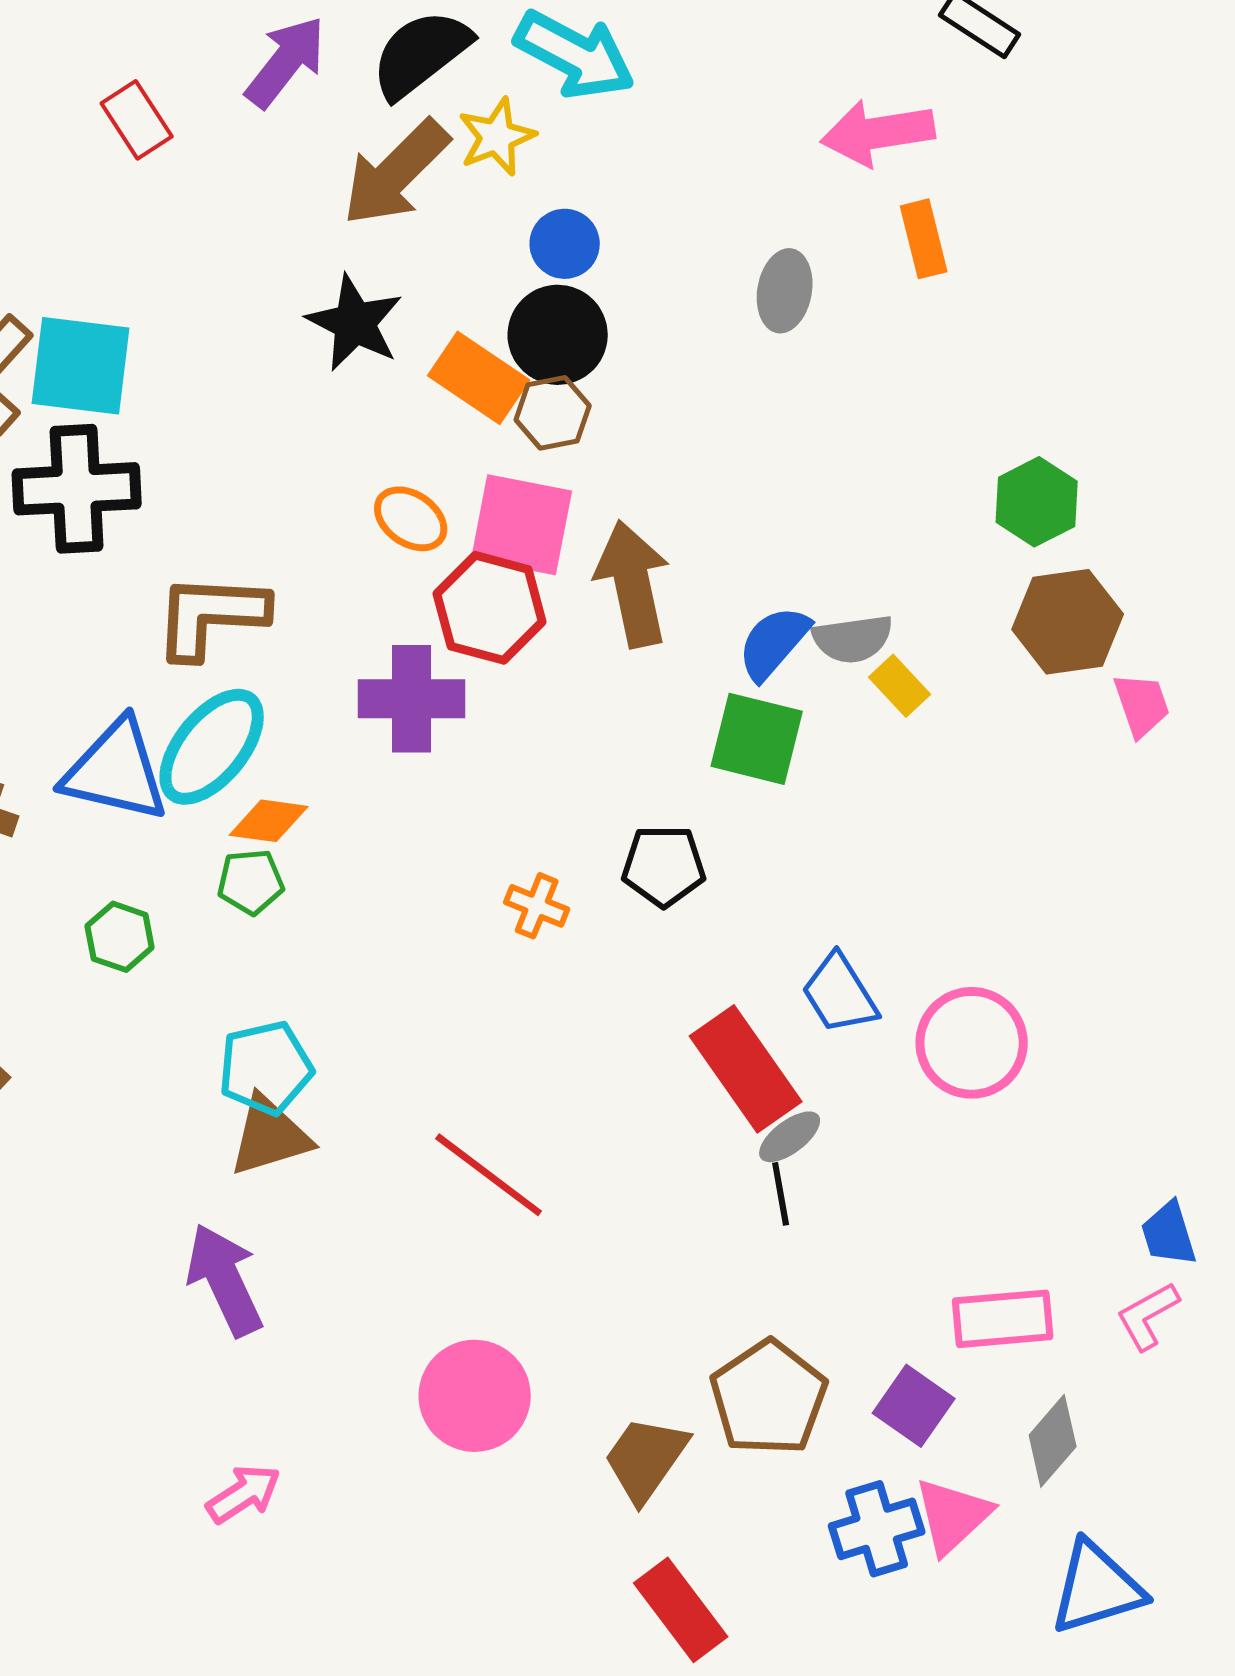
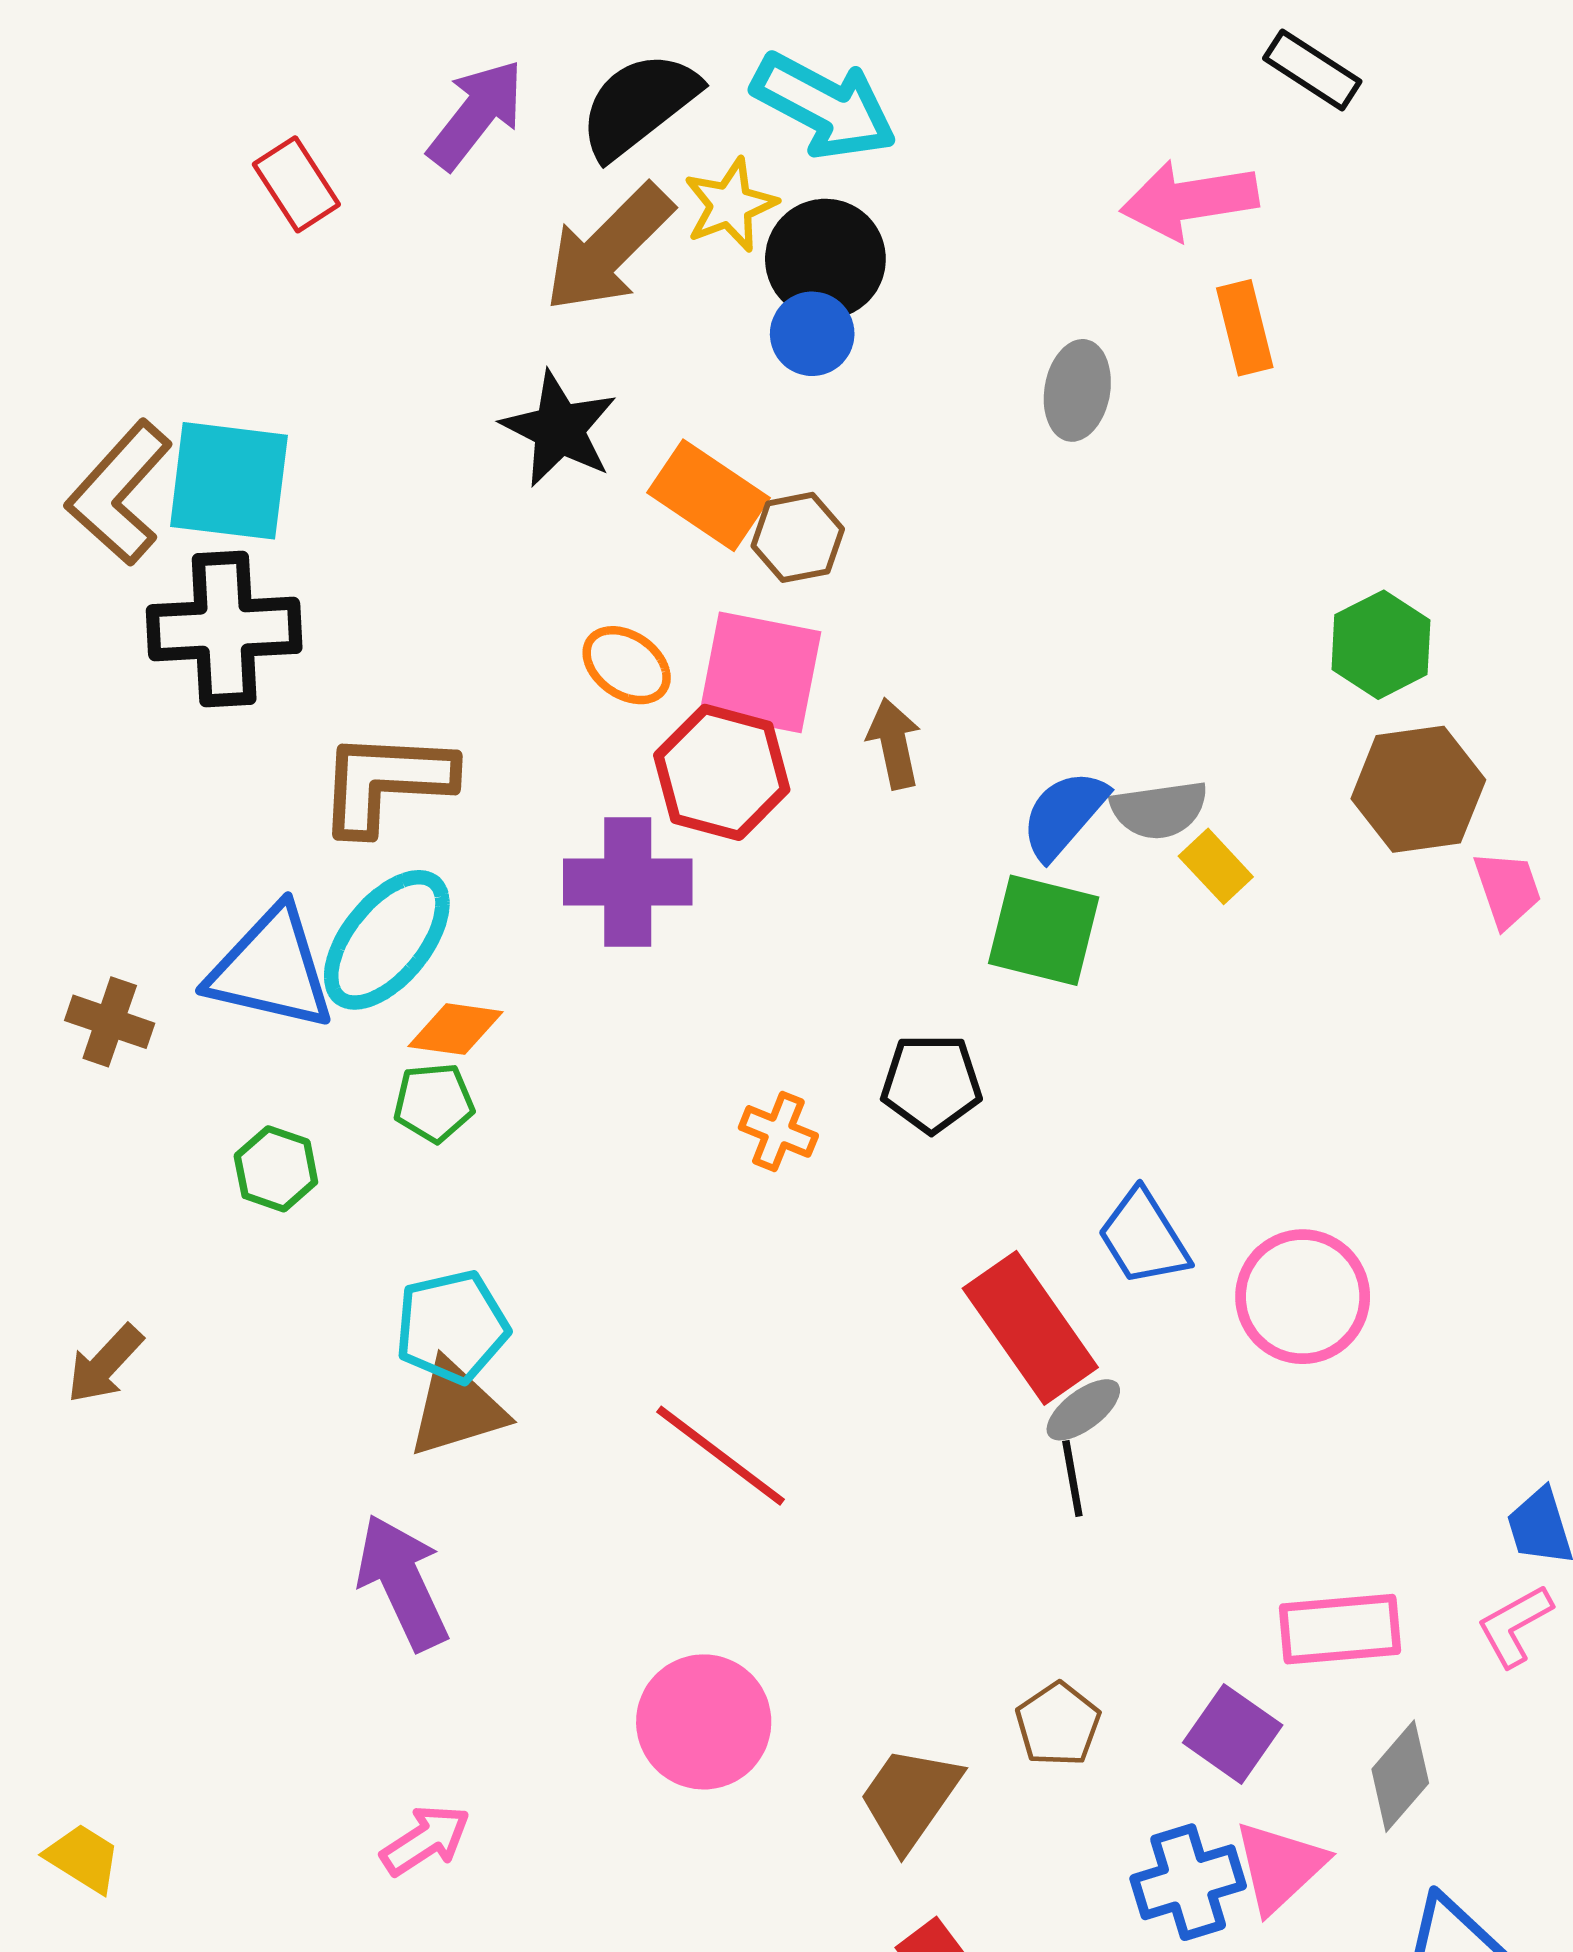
black circle: (558, 335) -> (825, 259), moved
brown arrow: (633, 584) -> (894, 743), size x0.6
brown pentagon: (769, 1398) -> (1058, 1724), size x0.6

